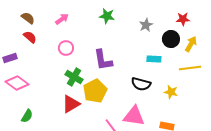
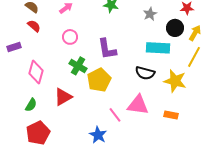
cyan rectangle: (154, 59) -> (158, 48), size x1.6
yellow line: (190, 68) -> (194, 57), turned -55
pink diamond: (17, 83) -> (36, 72), moved, turned 70
yellow star: (171, 92) -> (175, 81), size x1.6
red triangle: (71, 104) -> (63, 97), moved

